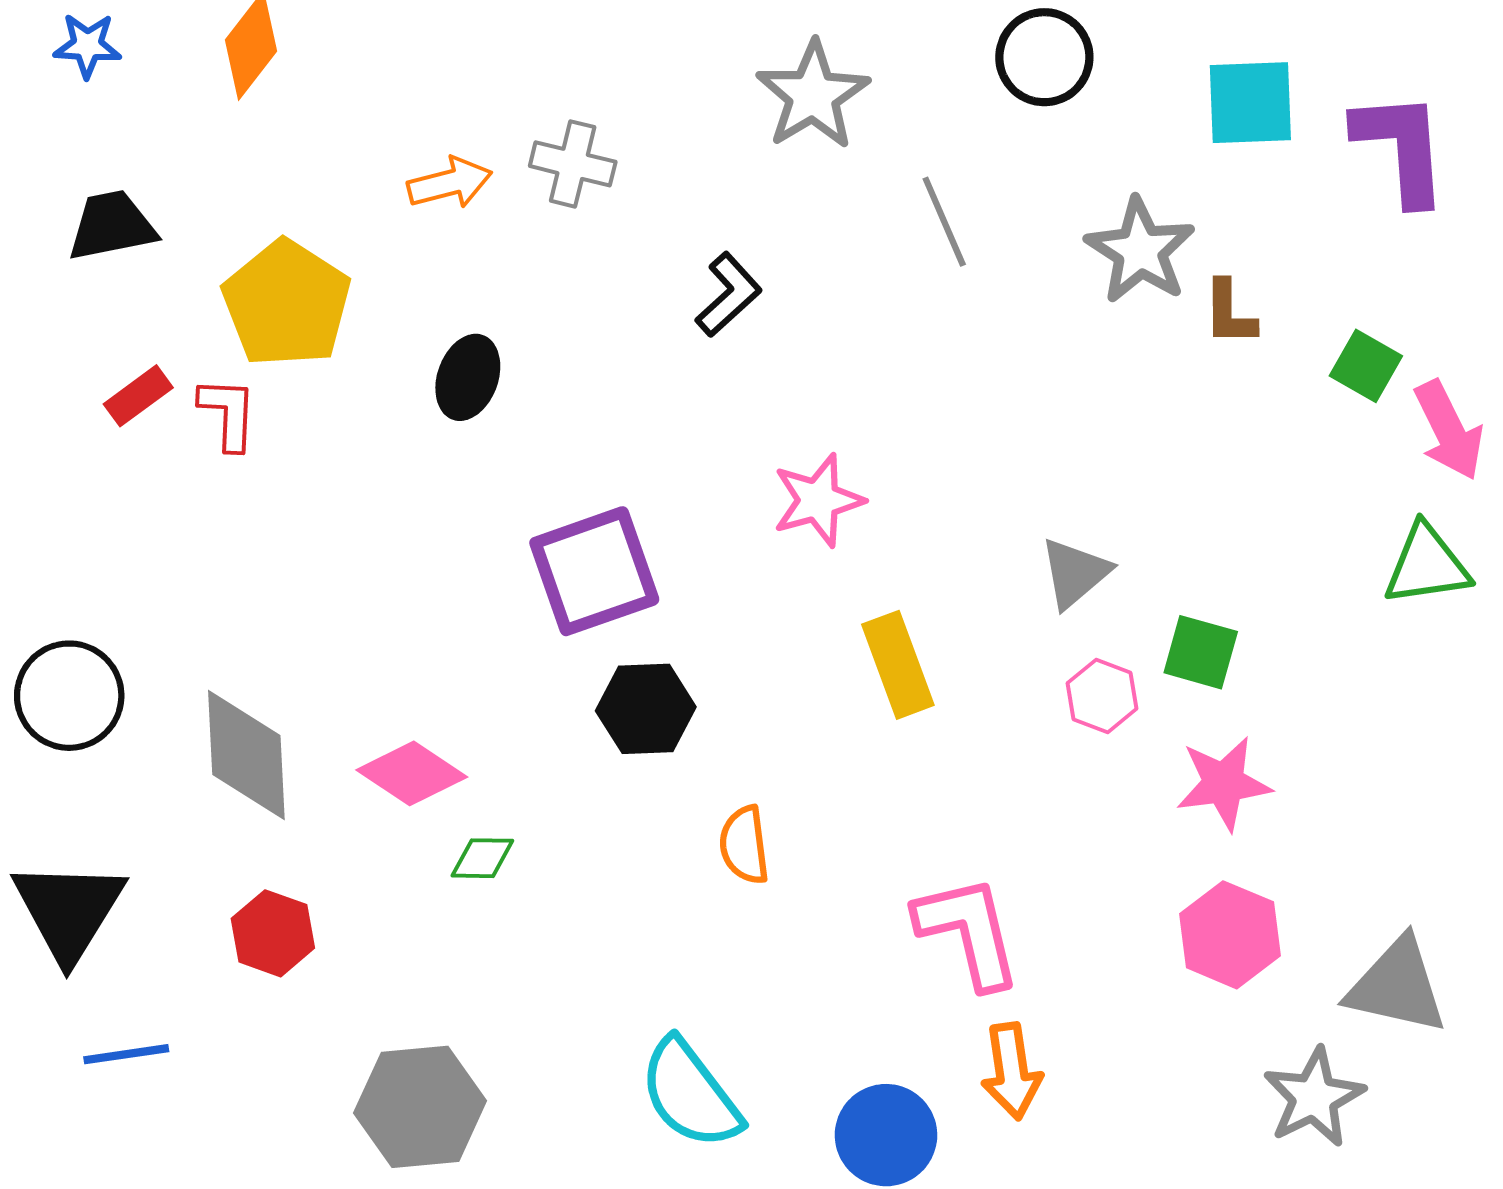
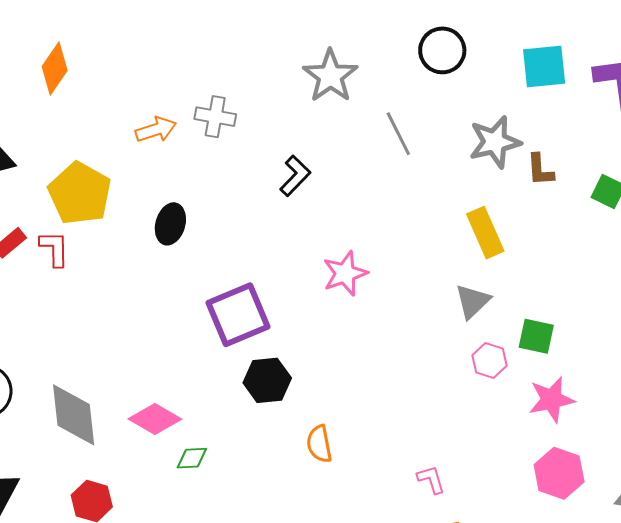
gray star: (1140, 251) -> (495, 142), turned 30
yellow rectangle: (898, 665) -> (485, 233), moved
pink L-shape: (968, 932) -> (431, 480), size x0.5

